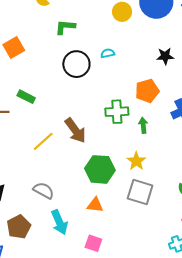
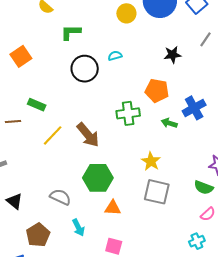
orange pentagon: (147, 91) -> (157, 91), turned 30
green arrow: (143, 125) -> (169, 123), moved, turned -63
yellow line: (43, 141) -> (53, 135), moved
green hexagon: (100, 169) -> (98, 178), moved
cyan arrow: (59, 222) -> (78, 228), size x0.7

